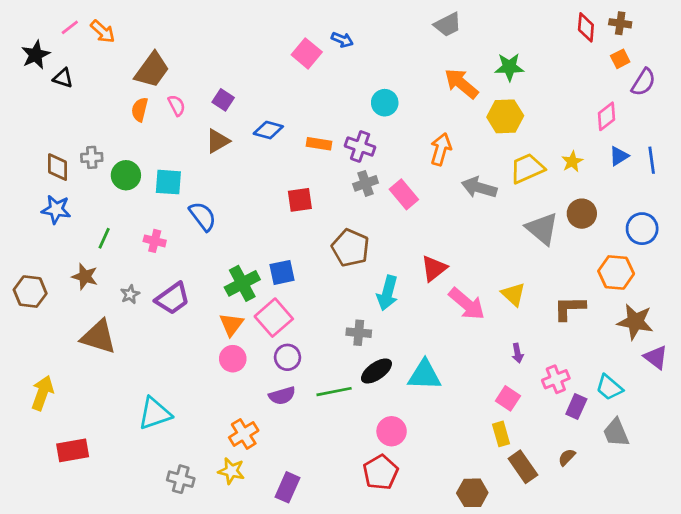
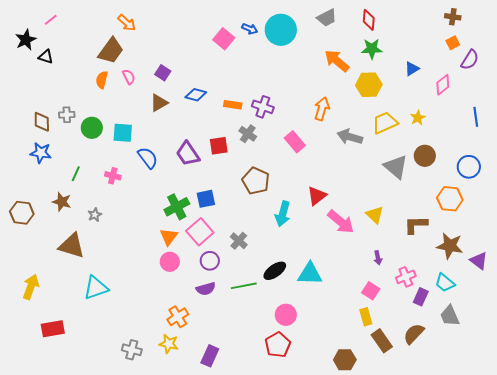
red diamond: (586, 27) -> (369, 20), moved
orange arrow: (103, 31) -> (127, 23), moved
cyan circle: (385, 103) -> (281, 30), moved, size x1.6
blue triangle: (619, 156) -> (412, 69), moved
gray cross: (366, 183) -> (248, 134), moved, turned -36
purple trapezoid: (172, 298) -> (188, 154), moved, turned 92
brown star: (635, 322) -> (450, 246), moved
gray cross: (359, 333) -> (239, 241), moved, turned 36
cyan triangle: (155, 413) -> (96, 288), moved
brown semicircle: (567, 457) -> (414, 334), size x1.6

